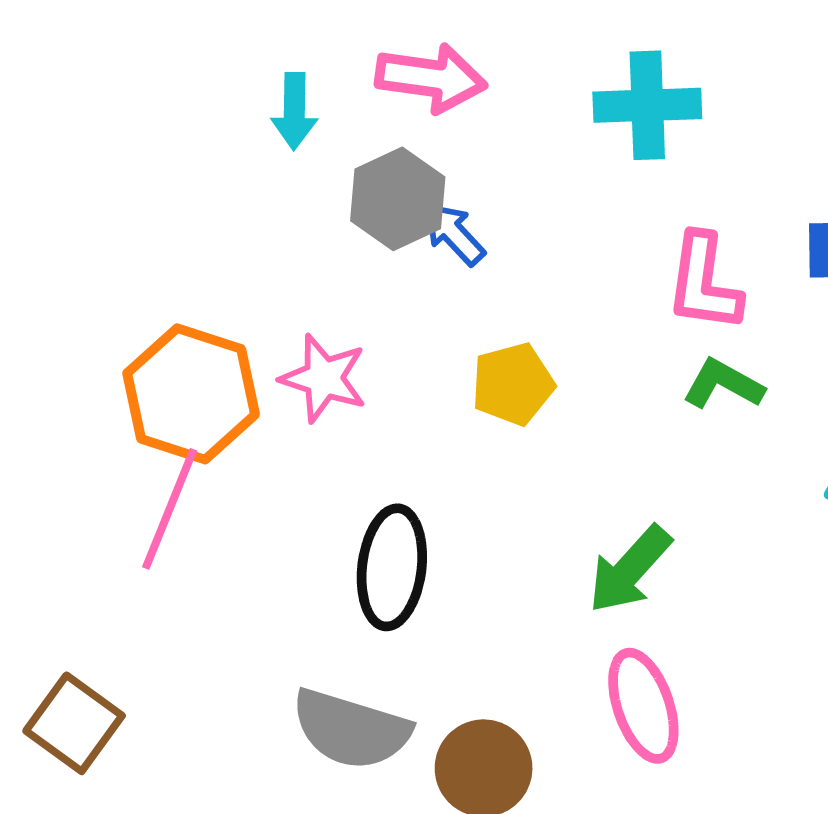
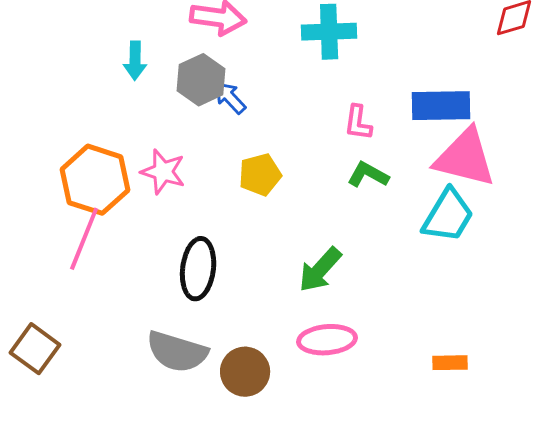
cyan arrow: (294, 111) -> (135, 61), moved
pink L-shape: (704, 283) -> (358, 123), size x0.7
pink ellipse: (643, 706) -> (327, 340), turned -76

